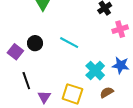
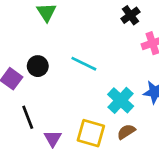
brown semicircle: (107, 92) -> (126, 132), moved

